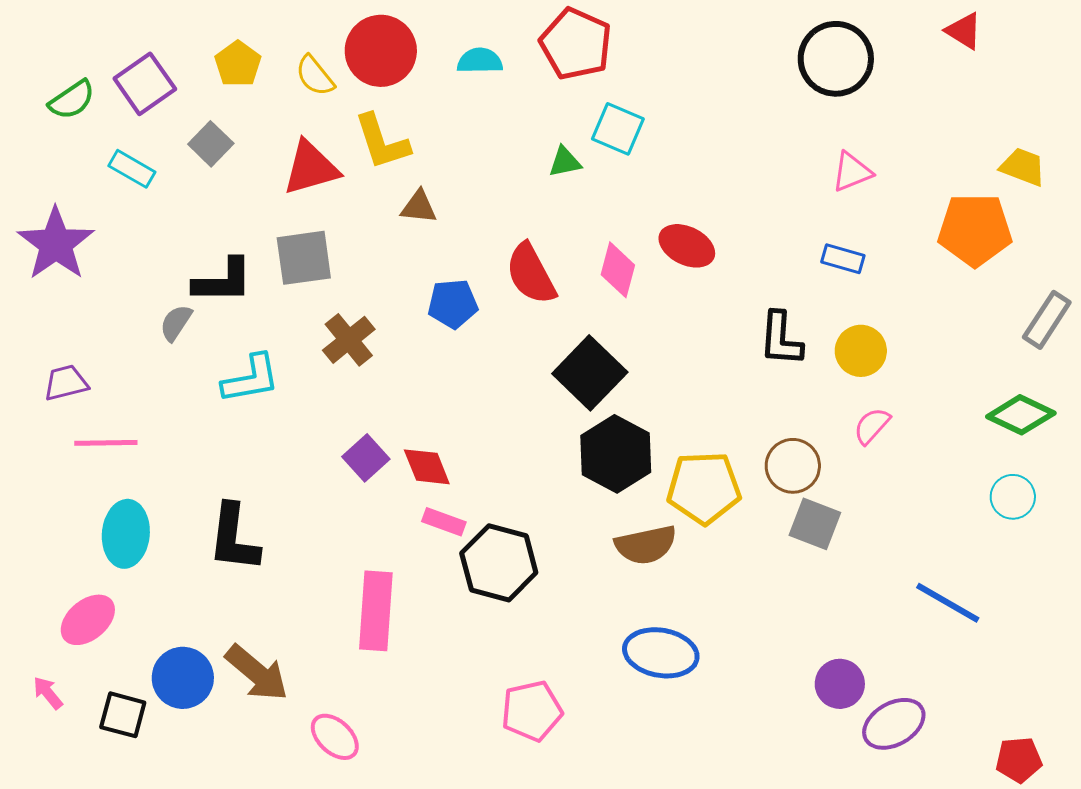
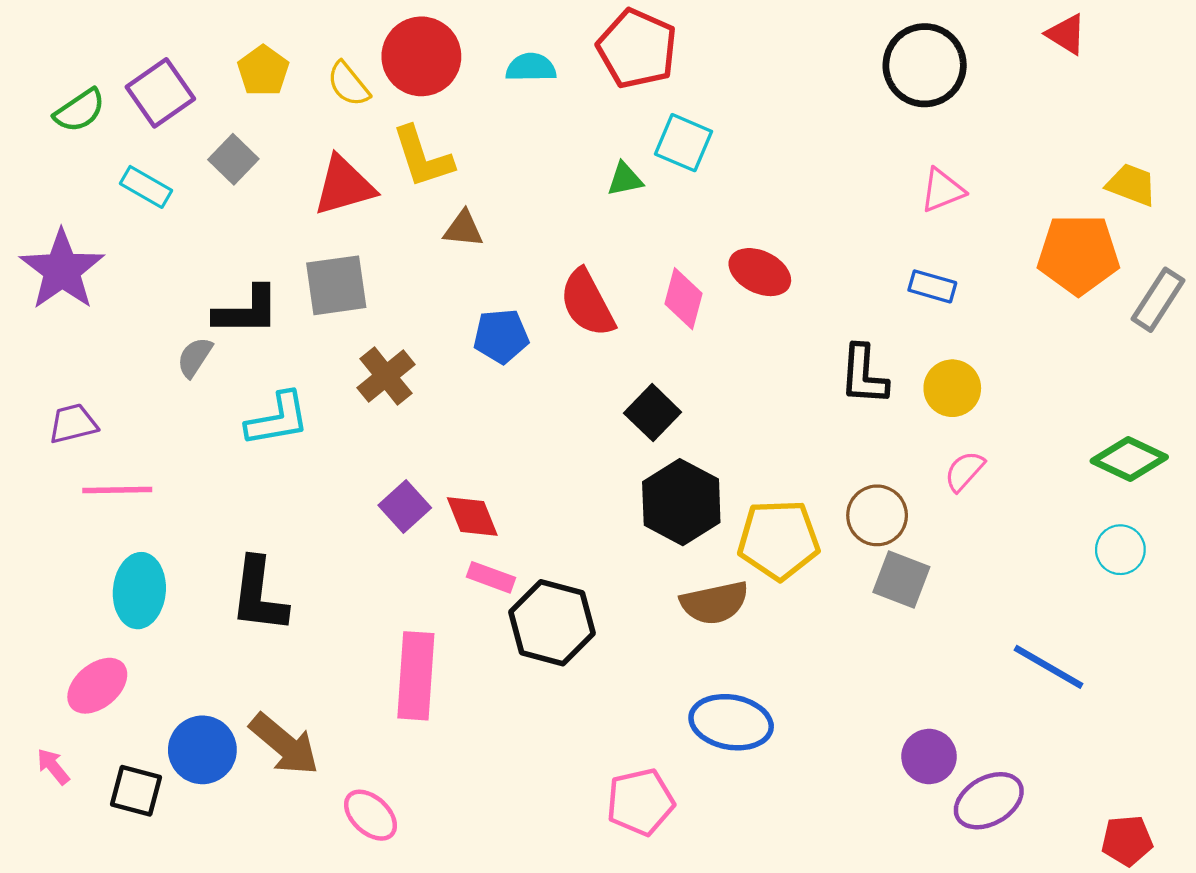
gray rectangle: (1047, 320) -> (1158, 300), moved
black square: (590, 373) -> (653, 413), size x0.7
pink pentagon: (532, 711) -> (640, 802), moved

